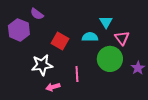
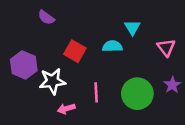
purple hexagon: (19, 30) -> (24, 65), moved
pink triangle: (122, 38) -> (166, 47), moved
green circle: (110, 59) -> (137, 94), moved

